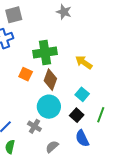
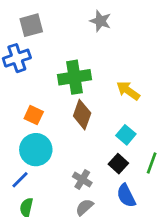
orange square: (26, 74) -> (34, 115), moved
cyan circle: (49, 107) -> (36, 150), moved
gray cross: (34, 126) -> (82, 180), moved

